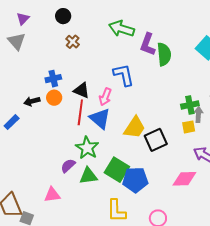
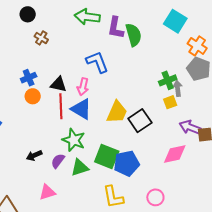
black arrow: (32, 101) -> (34, 155), moved

